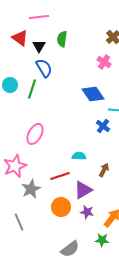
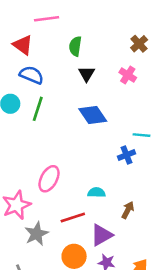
black triangle: (39, 46) -> (87, 74), moved
blue semicircle: (44, 68) -> (32, 75), moved, turned -36
blue diamond: (93, 94) -> (93, 115), moved
blue cross: (103, 126) -> (127, 155), turned 32
pink ellipse: (35, 134) -> (49, 179), moved

